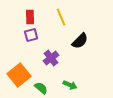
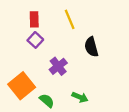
purple square: (31, 35) -> (35, 40), turned -32
black semicircle: (80, 41) -> (91, 47), turned 120

